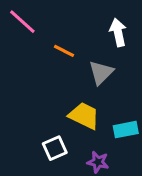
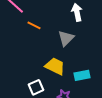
orange line: (64, 51) -> (34, 25), moved

